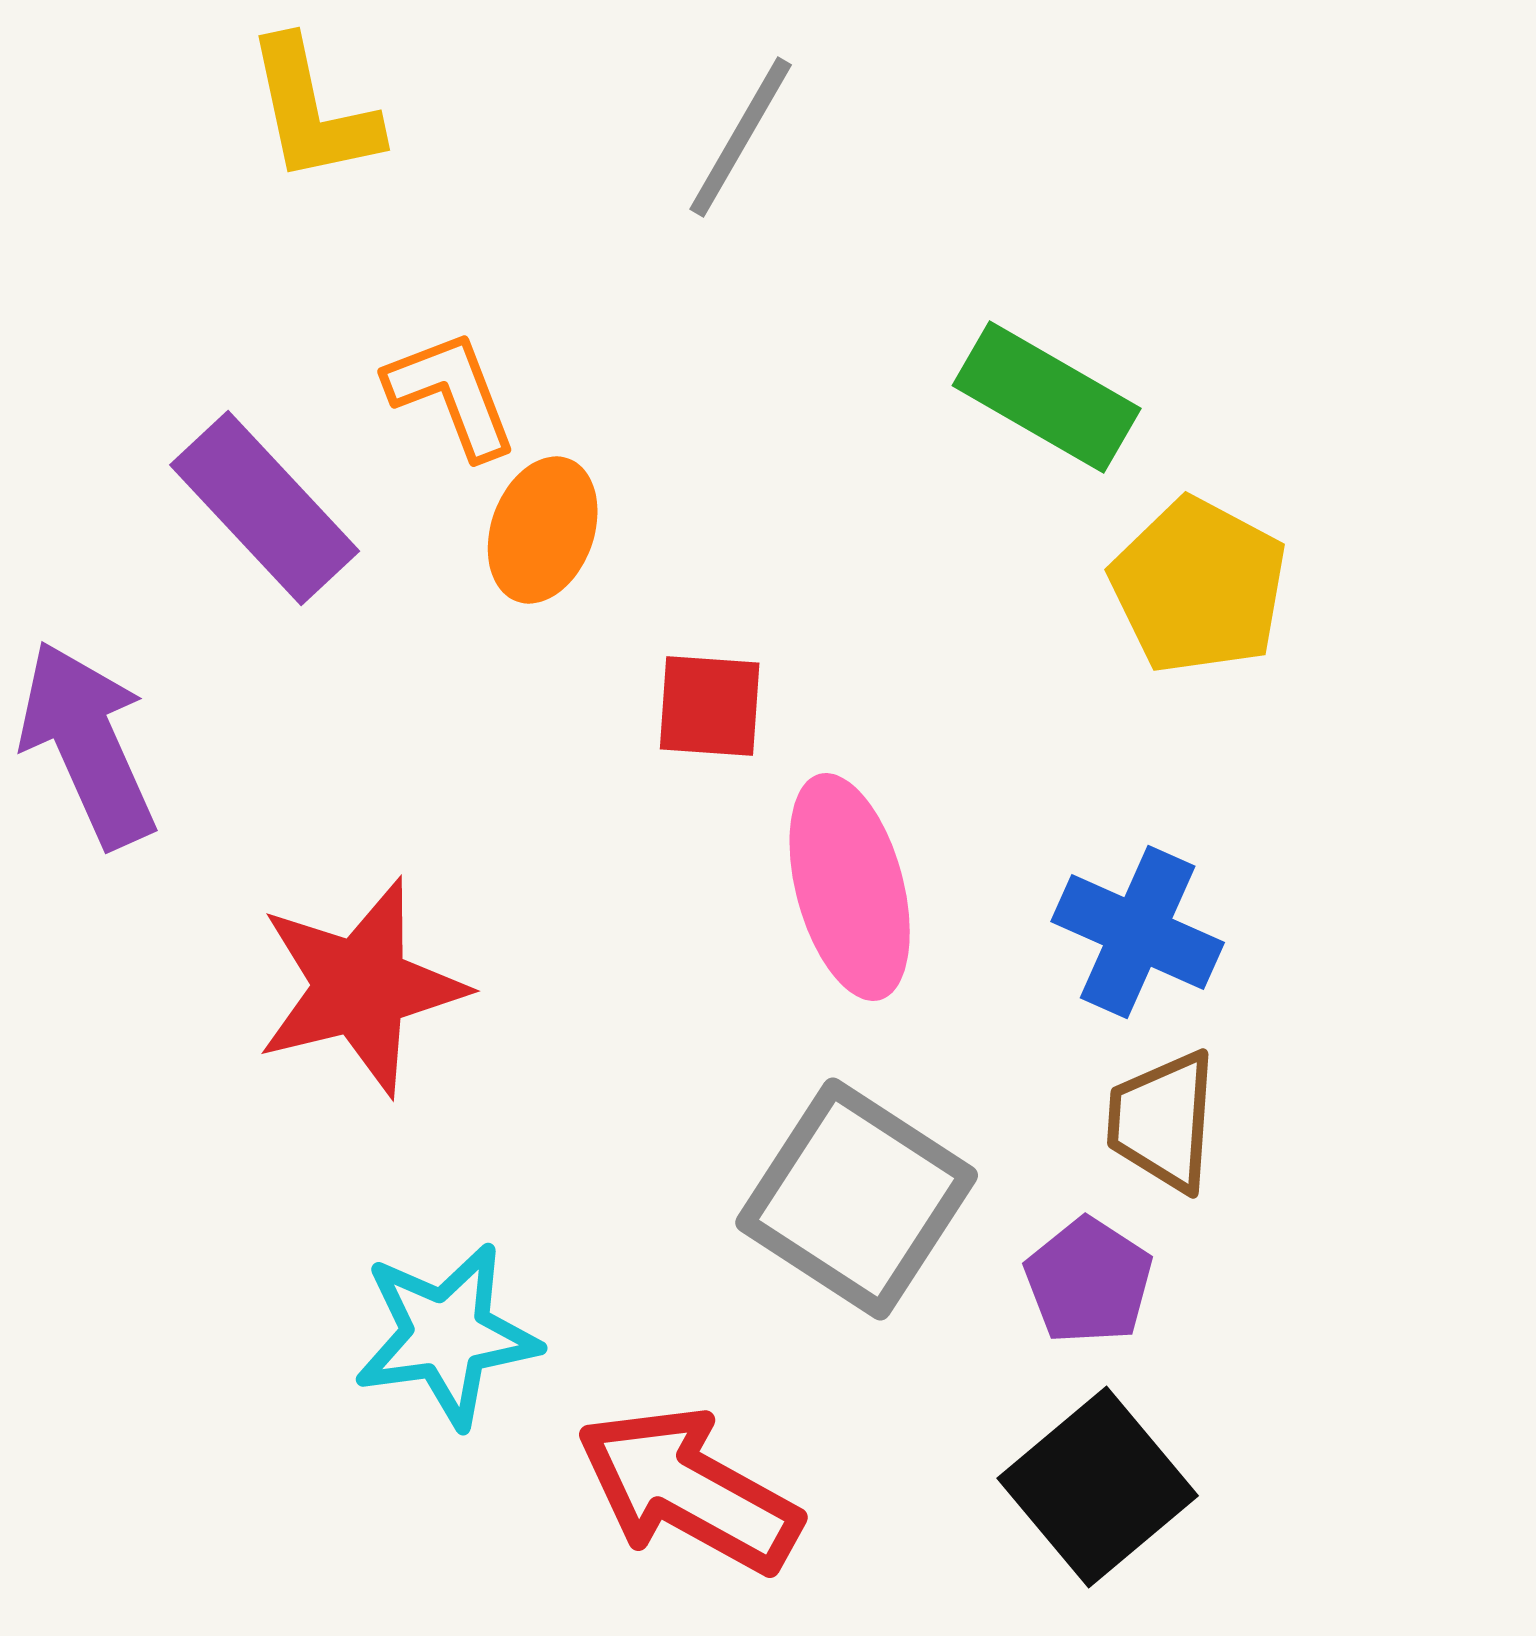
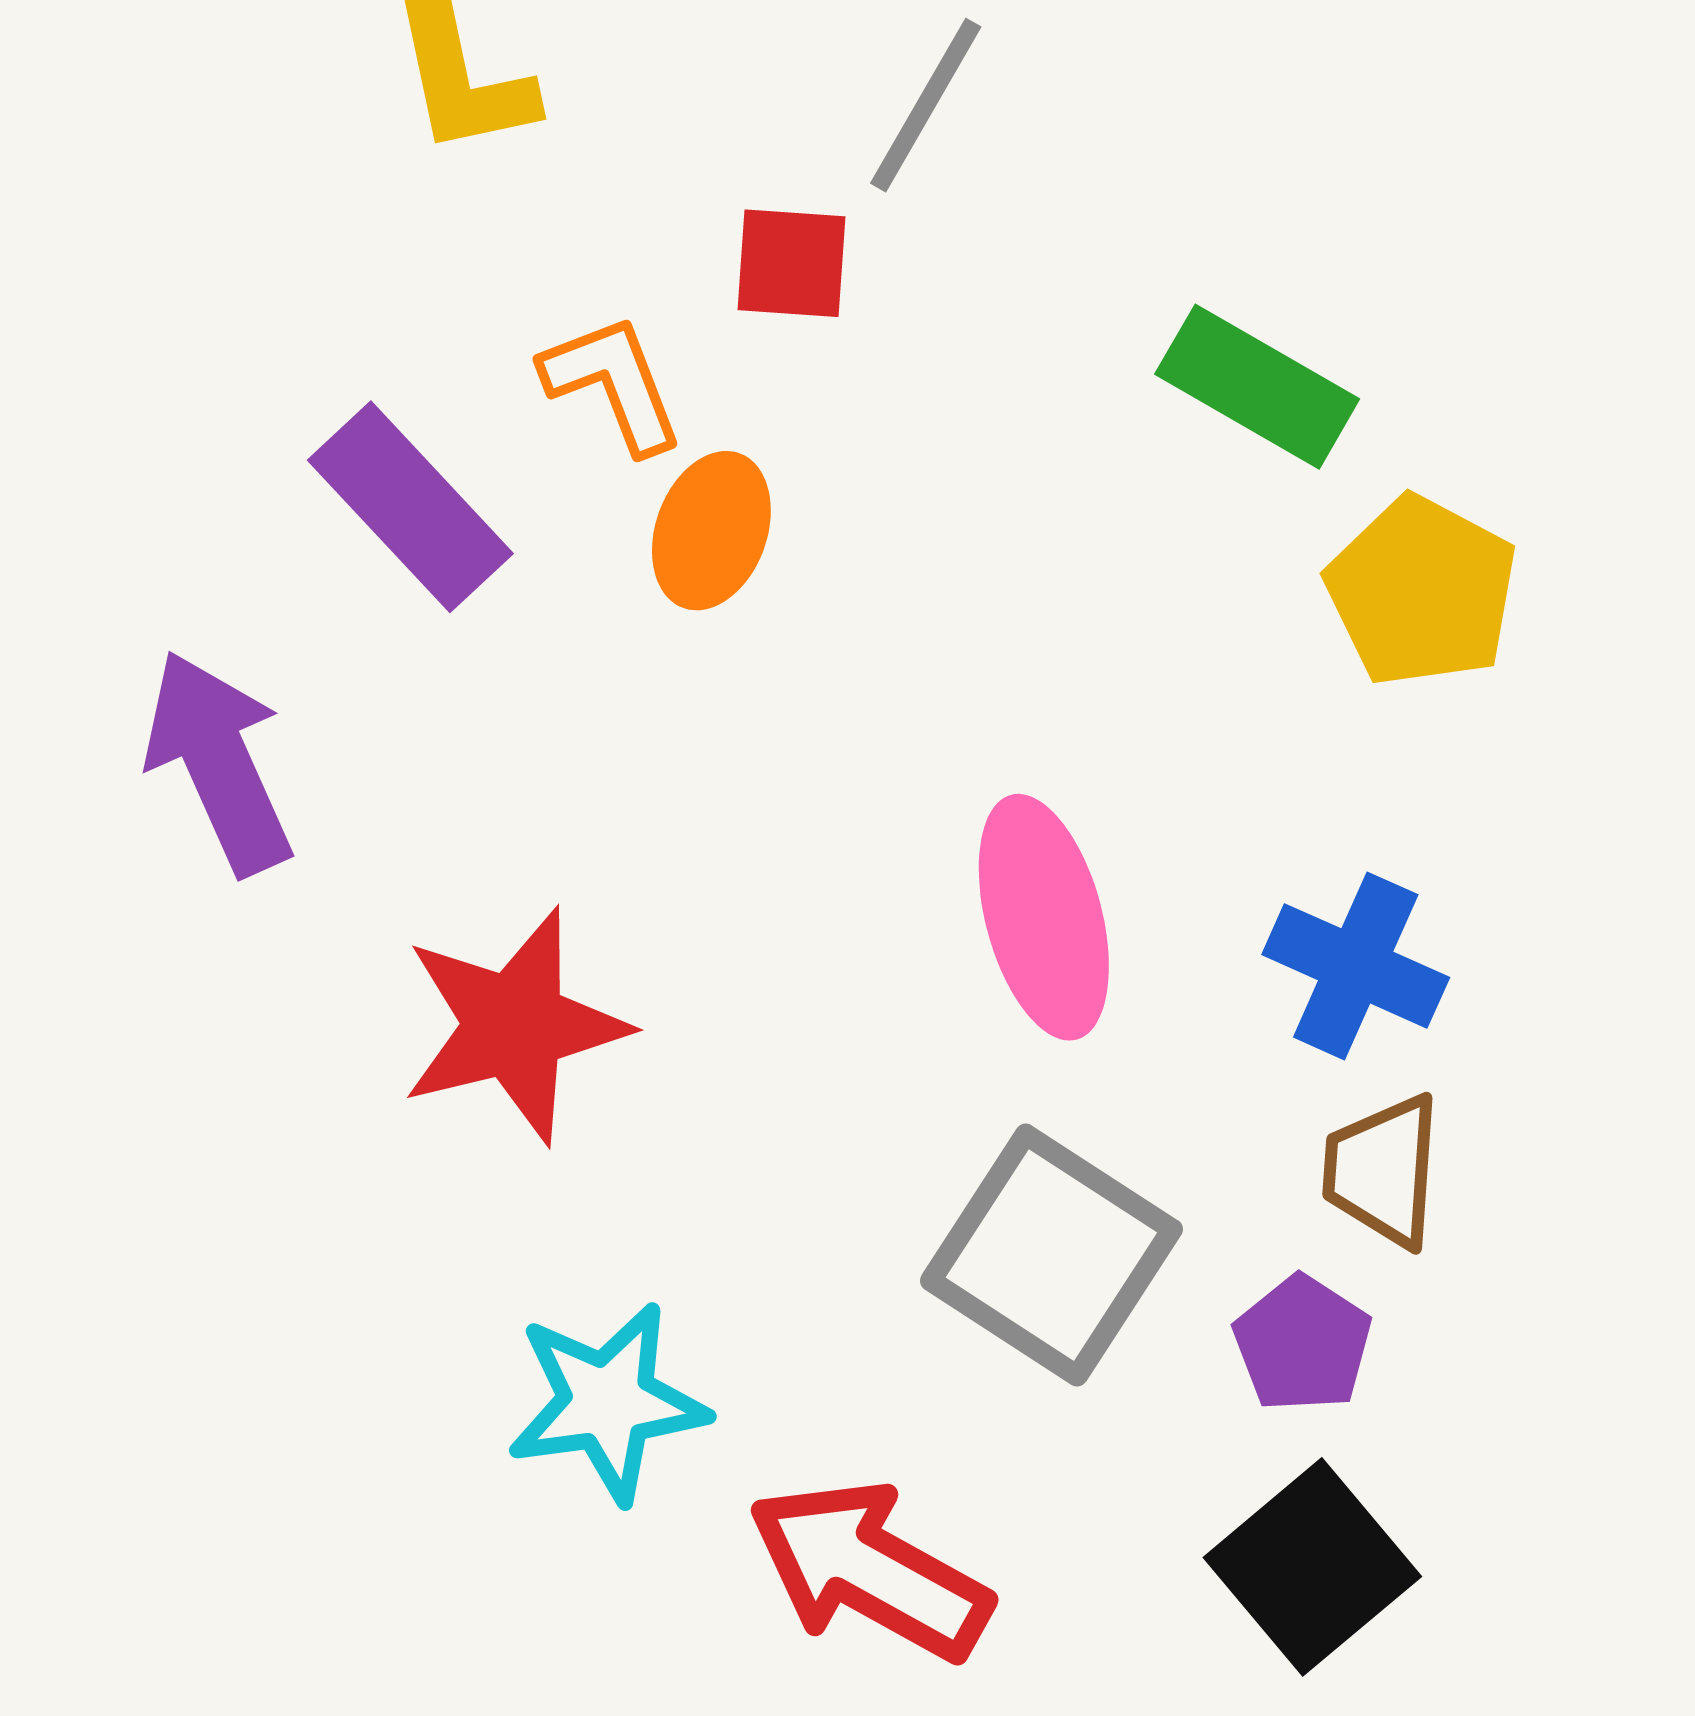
red square: (710, 706) -> (792, 263), moved

